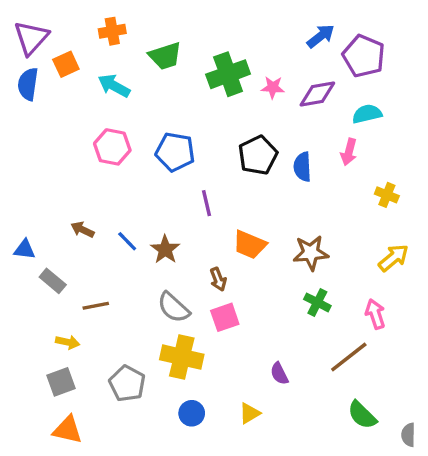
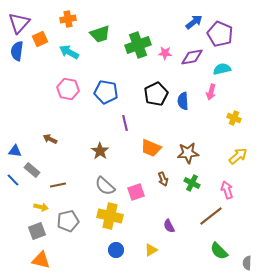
blue line: (127, 241) -> (13, 180), moved
brown arrow: (218, 279) -> (163, 179), moved
gray pentagon: (127, 383) -> (68, 221), moved, turned 30

